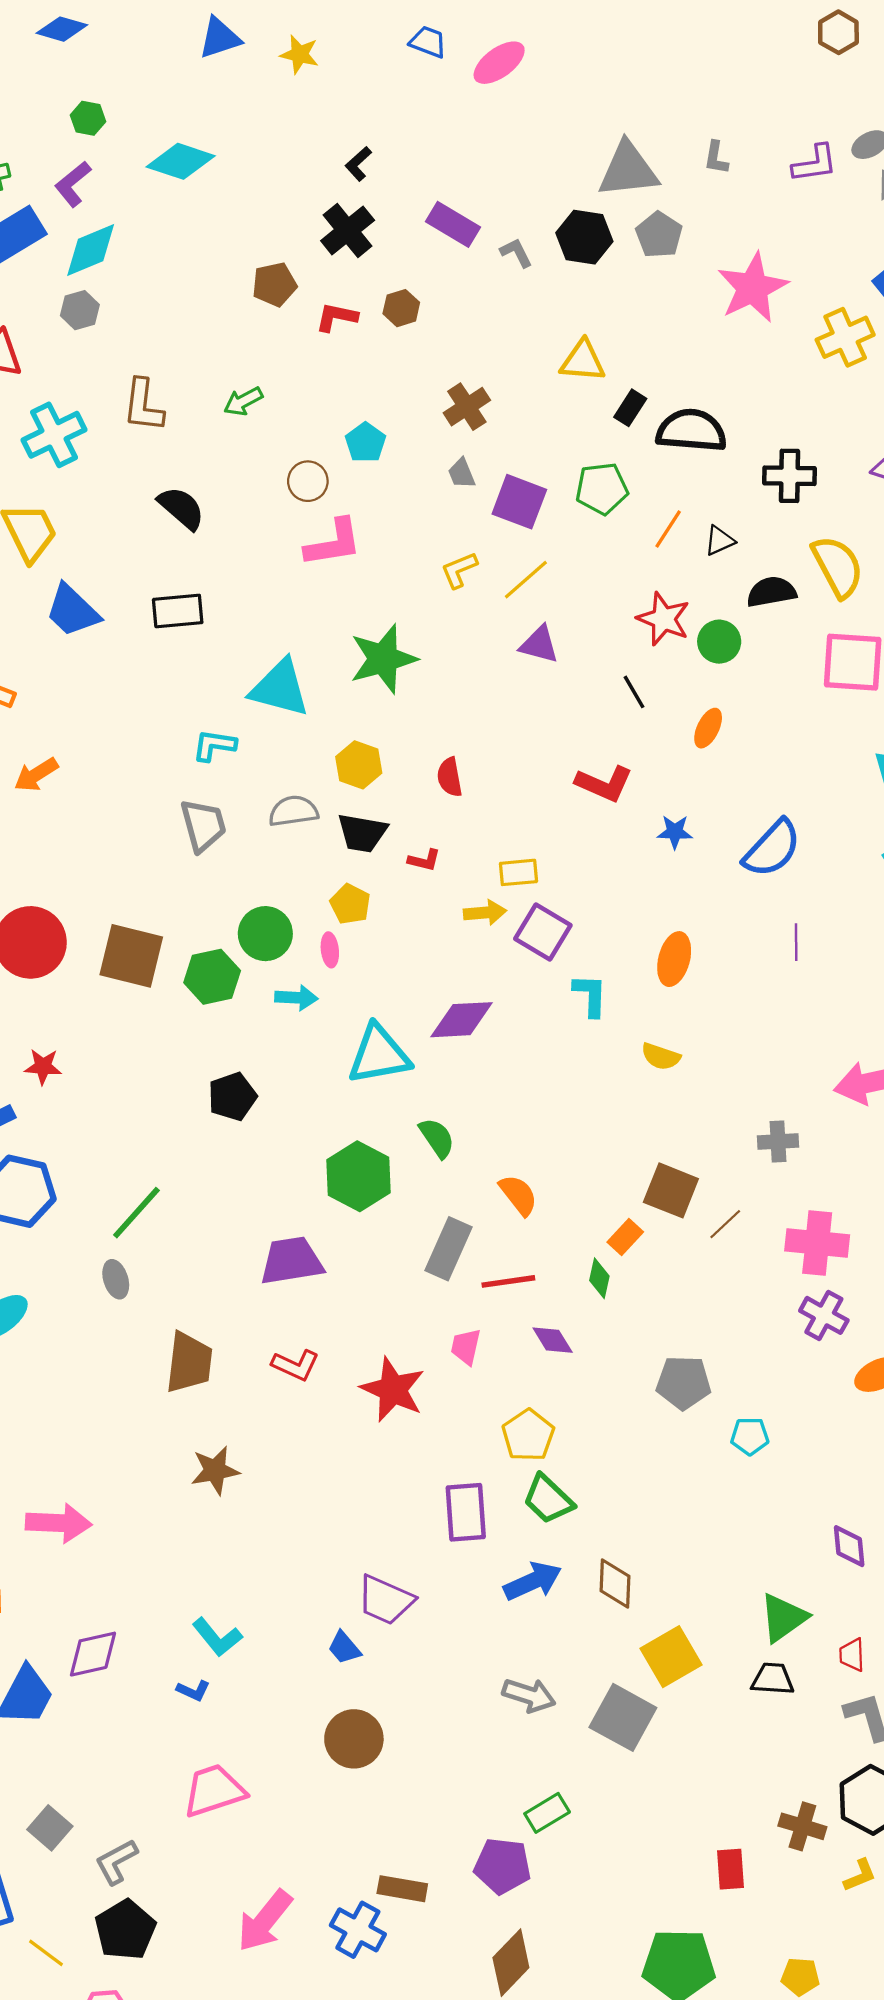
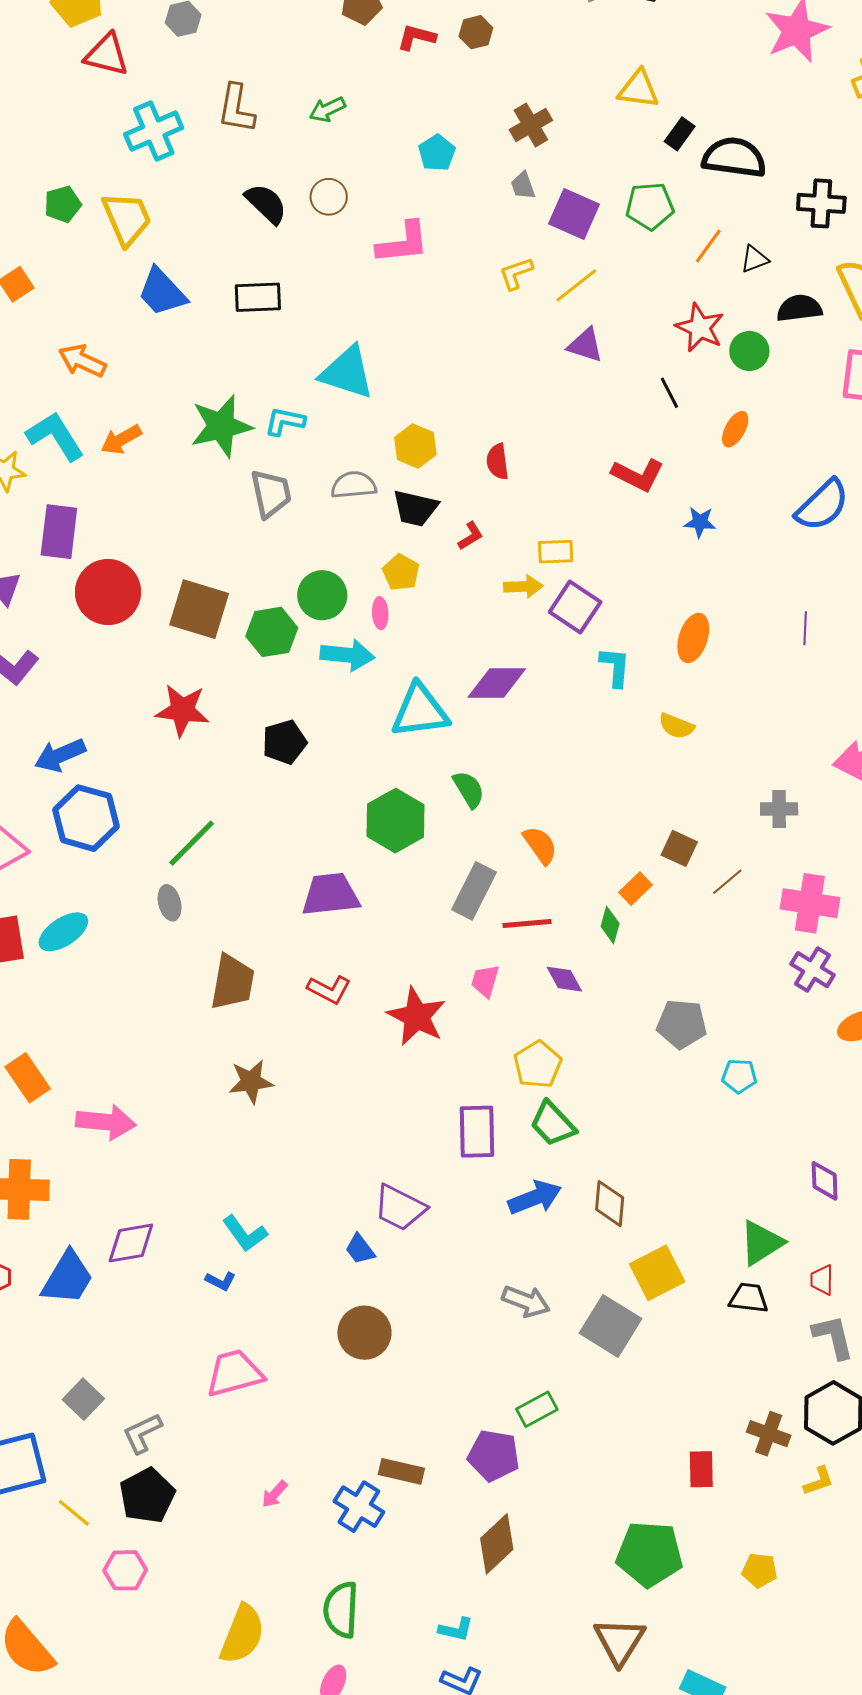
brown circle: (308, 481) -> (329, 197), moved
green star: (383, 659) -> (221, 426), moved
blue semicircle: (772, 849) -> (822, 505), moved
red L-shape: (424, 860) -> (471, 536), turned -48
cyan arrow: (296, 998) -> (347, 655), size x1.4
red star: (43, 1067) -> (182, 710), moved, size x1.6
brown square: (671, 1190) -> (679, 848), size x0.7
pink arrow: (265, 1921) -> (275, 1494), size x0.5

